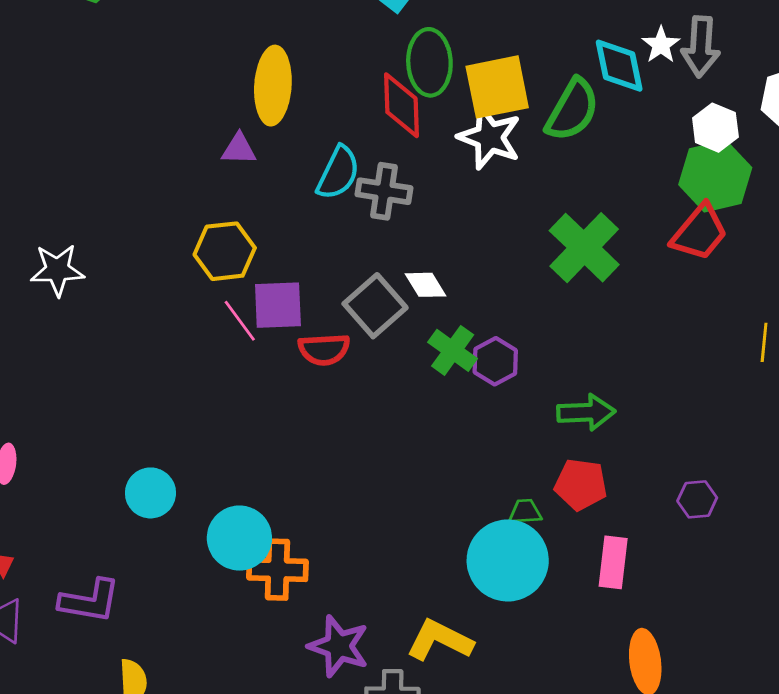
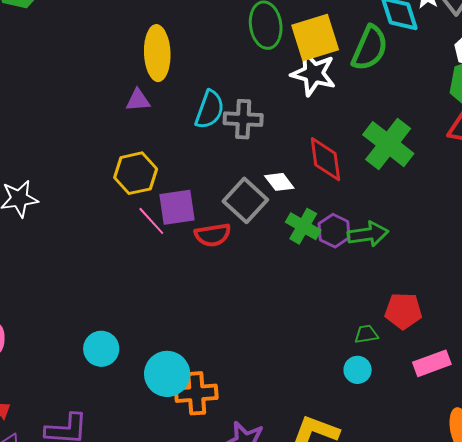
red diamond: (401, 105) -> (325, 159), moved
green arrow: (586, 412) -> (368, 234), moved
cyan circle: (508, 560) -> (358, 370), size x0.5
pink rectangle: (613, 562) -> (432, 363), turned 69

